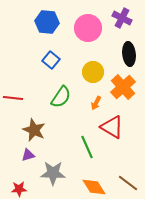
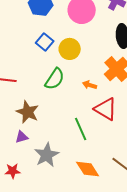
yellow circle: (93, 72) -> (70, 49), moved
orange arrow: (96, 103) -> (90, 85), turned 80
gray star: (53, 173) -> (47, 155), turned -30

